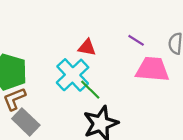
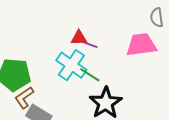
purple line: (136, 40) -> (90, 45), moved

